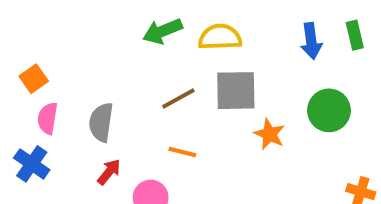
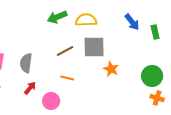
green rectangle: (355, 35) -> (155, 32), moved
blue arrow: (311, 41) -> (132, 22), turned -30
green circle: (329, 110) -> (152, 76), moved

